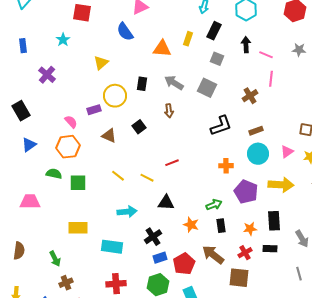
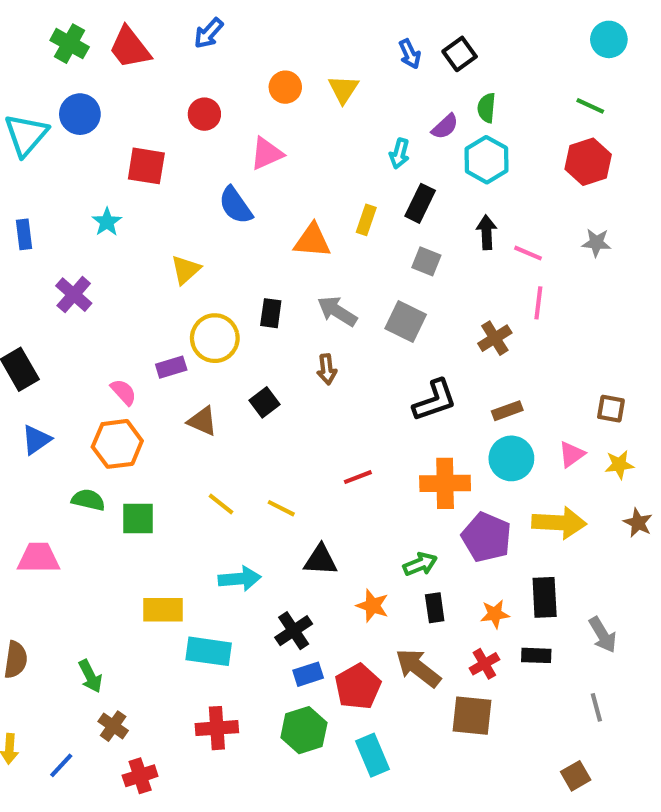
red line: (172, 163) -> (358, 477), moved
orange cross: (226, 166) -> (445, 483), size x1.6
yellow rectangle: (78, 228) -> (163, 610), moved
brown cross: (66, 283) -> (113, 726), turned -32

